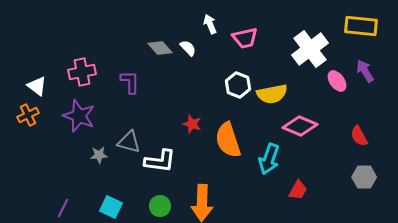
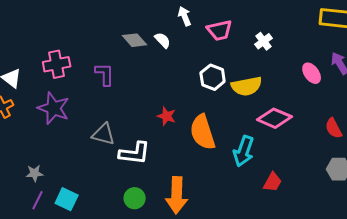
white cross: (310, 49) -> (264, 41), moved, size x0.5
gray star: (99, 155) -> (35, 173), moved
cyan square: (111, 207) -> (67, 199), moved

